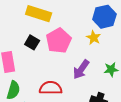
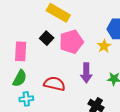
purple arrow: (81, 70) -> (86, 73), turned -48

